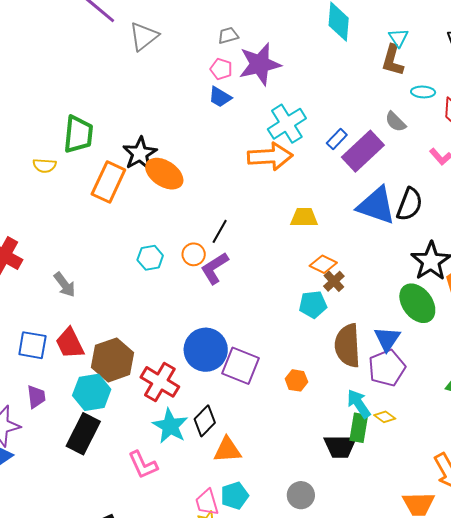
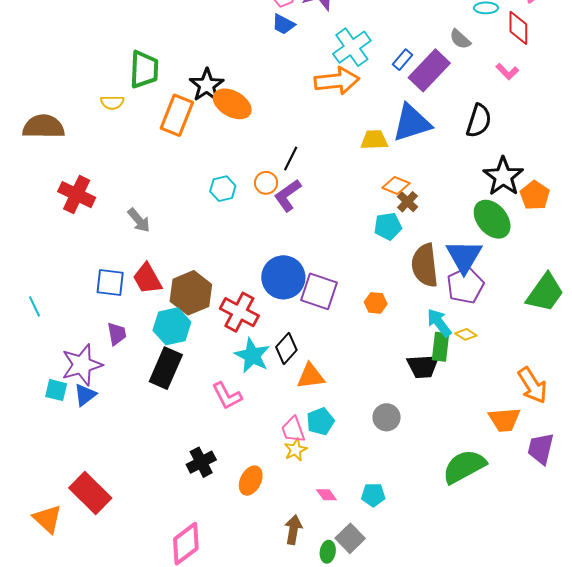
blue triangle: (376, 205) -> (412, 123), moved, turned -33
blue triangle: (387, 339) -> (464, 256), size x1.4

